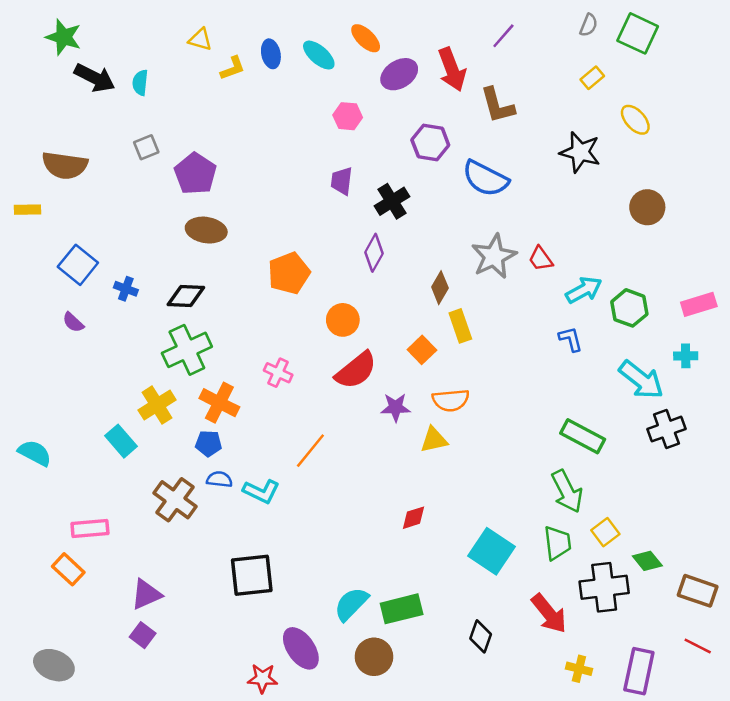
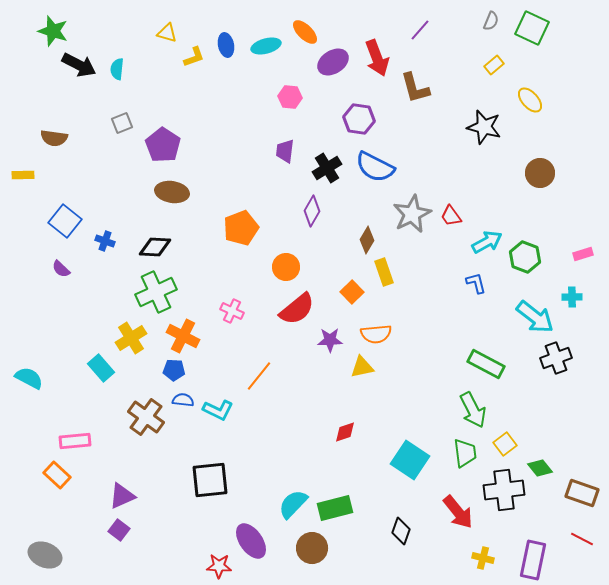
cyan ellipse: (319, 55) -> (266, 46), turned -56
brown semicircle: (65, 165) -> (54, 138), size x0.7
blue semicircle: (485, 178) -> (375, 167), moved
pink rectangle: (699, 304) -> (583, 254), size x0.7

